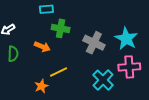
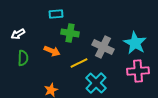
yellow line: (59, 72) -> (79, 63), moved
cyan cross: (103, 80) -> (96, 83), moved

